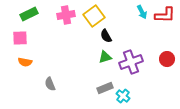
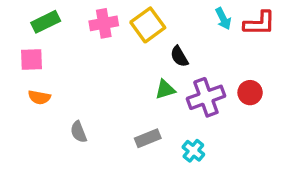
black semicircle: (106, 36) -> (179, 56), moved
red circle: (167, 59) -> (250, 93), moved
gray rectangle: (105, 88) -> (148, 138), moved

